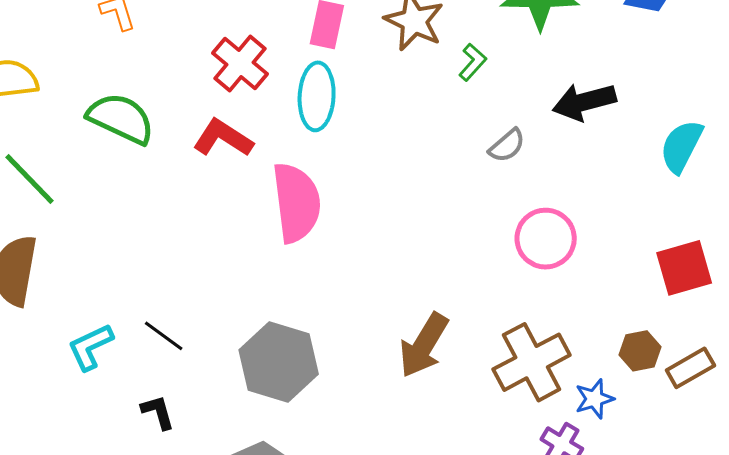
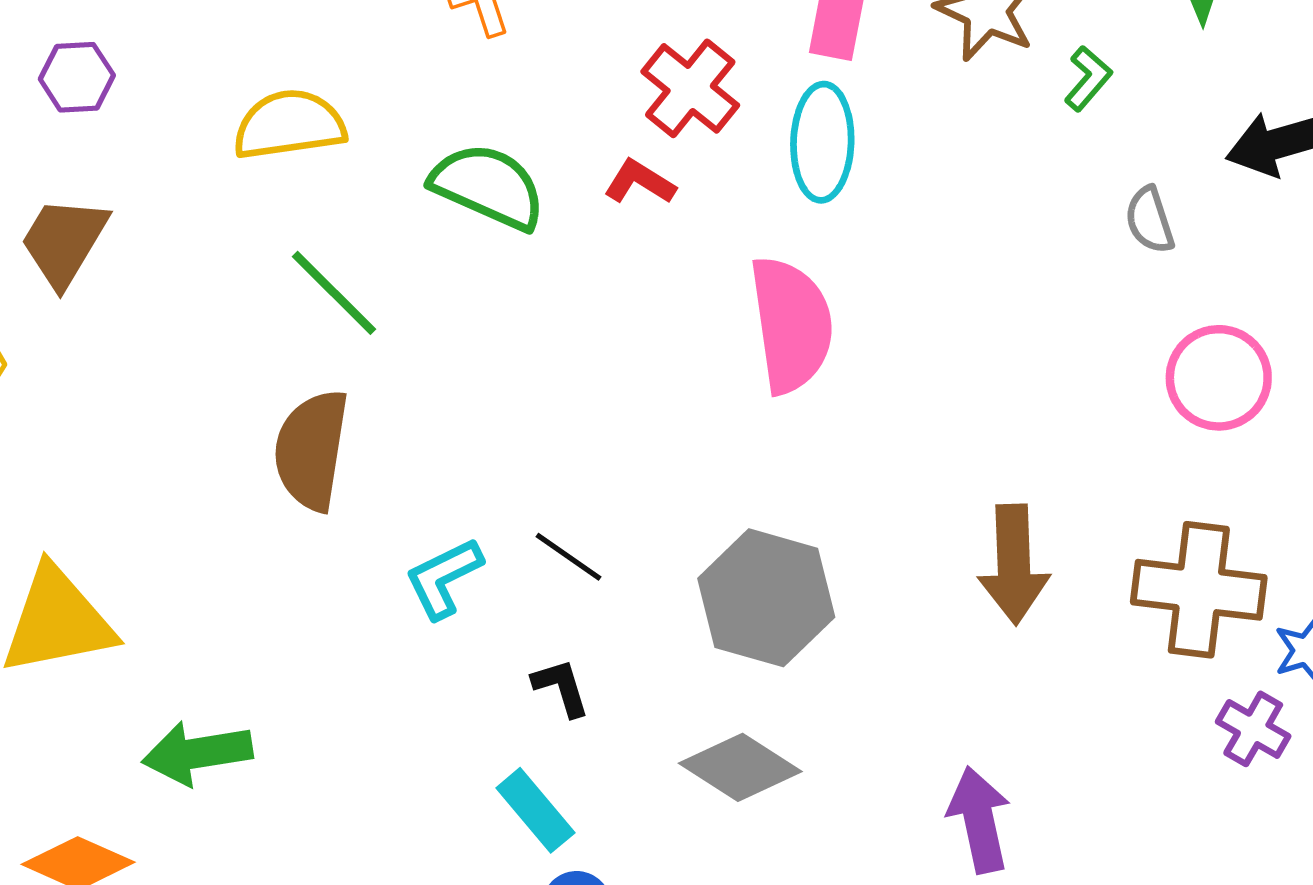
red L-shape: (223, 138) -> (640, 182), moved, size x0.7
gray semicircle: (507, 146) -> (1150, 220), turned 114
brown arrow: (424, 345) -> (1014, 564), turned -32
brown cross: (532, 362) -> (1199, 590), turned 36

